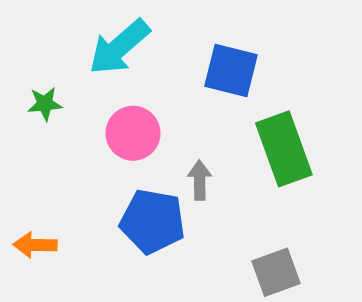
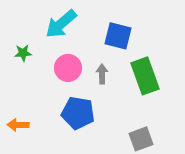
gray arrow: (200, 180) -> (102, 74), moved

